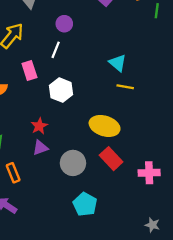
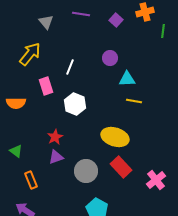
purple circle: (64, 24) -> (110, 58), moved
cyan triangle: (118, 63) -> (127, 79), turned -42
pink cross: (149, 173) -> (156, 180), turned -36

